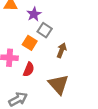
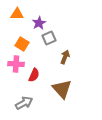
gray square: (45, 30) -> (49, 38), turned 32
orange square: (30, 43) -> (22, 44), moved

